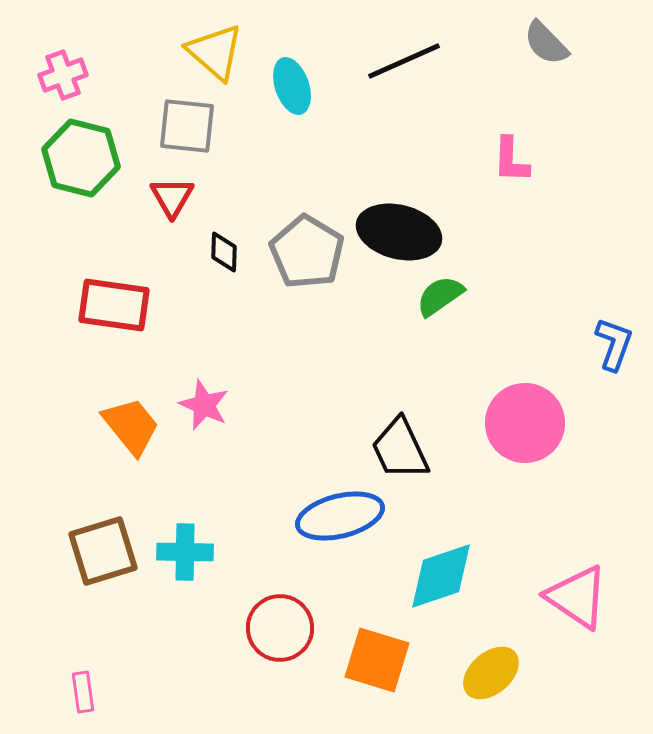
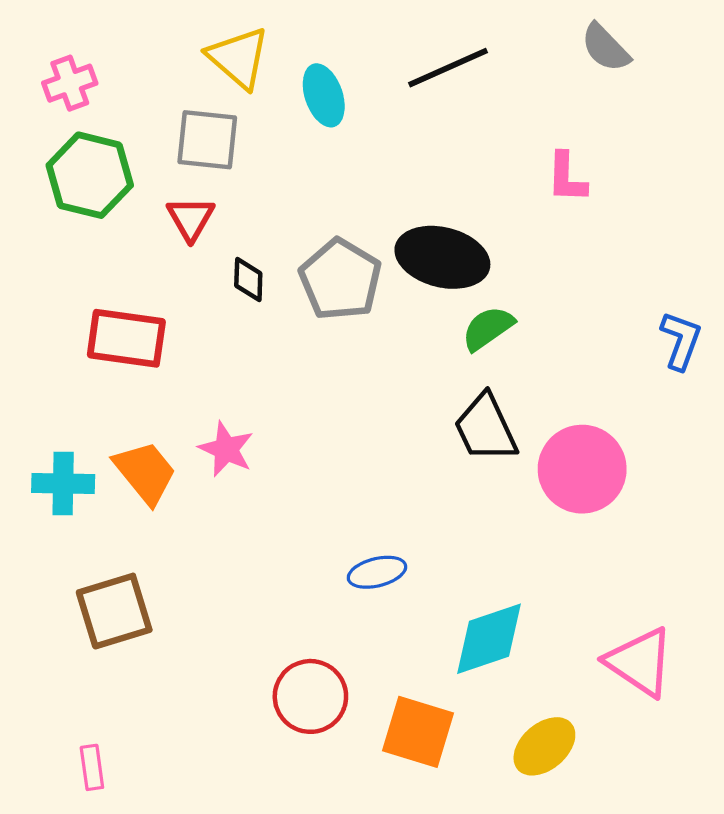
blue L-shape: (614, 344) -> (681, 340), moved
black trapezoid: (400, 449) -> (486, 428), moved
blue ellipse: (340, 516) -> (377, 572), size x0.6
cyan cross: (185, 552) -> (63, 484), moved

